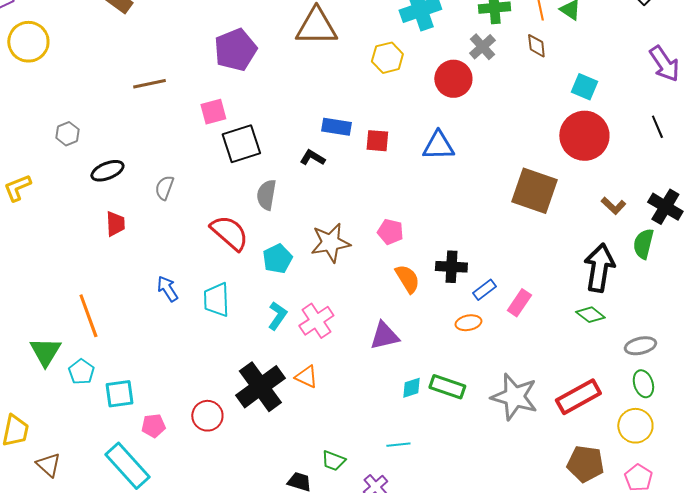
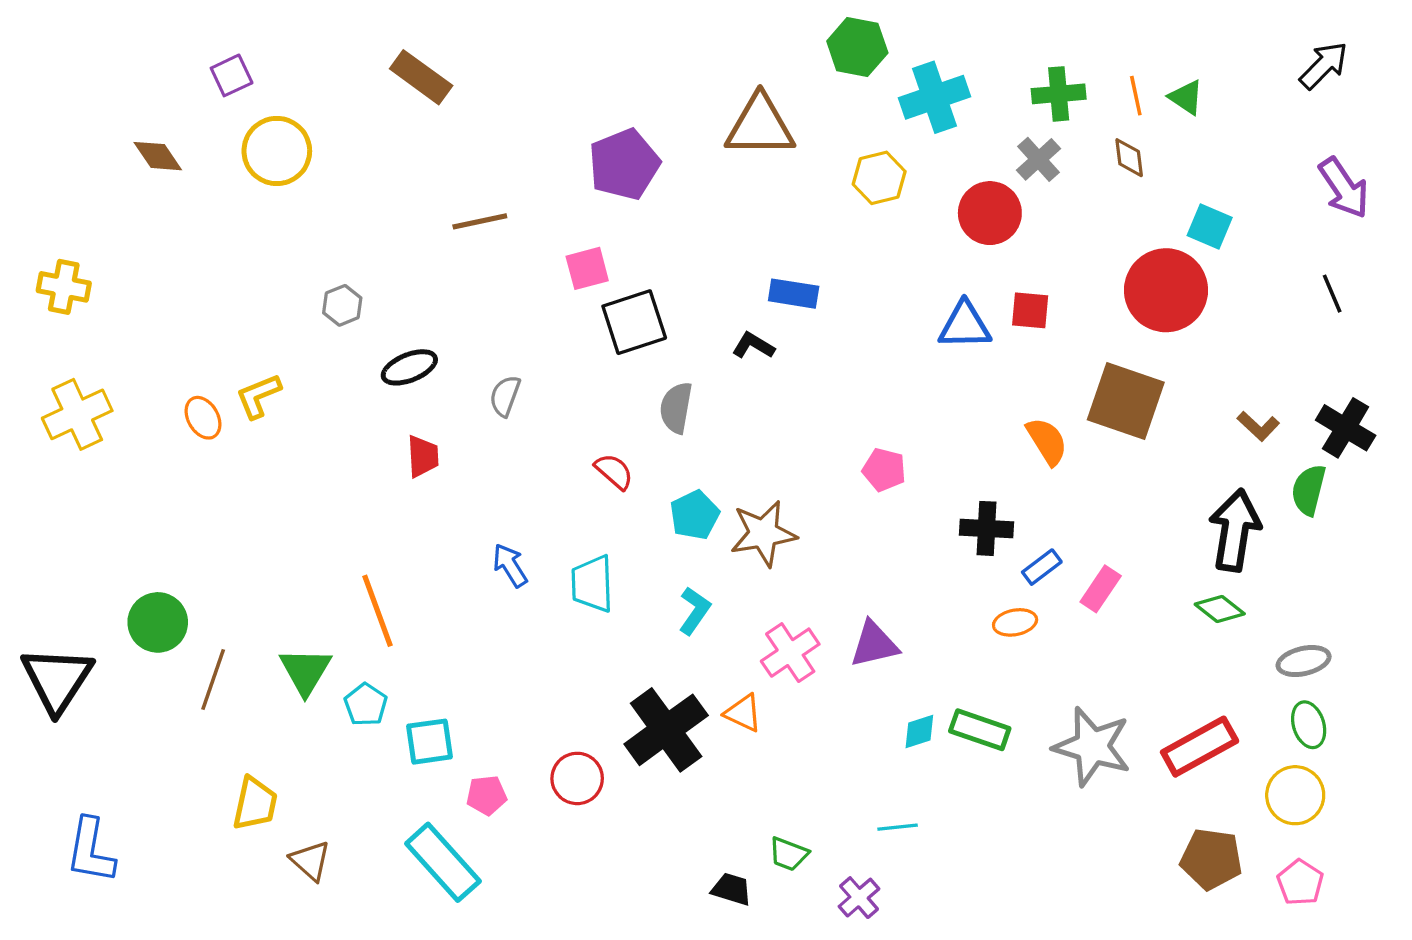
red circle: (584, 136) -> (1166, 290), moved
red square: (377, 141) -> (1030, 310), moved
red semicircle: (229, 233) -> (614, 471), size x0.6
brown star: (330, 243) -> (763, 534), moved
orange semicircle: (407, 279) -> (1047, 441), moved
pink cross: (316, 321) -> (790, 653), moved

